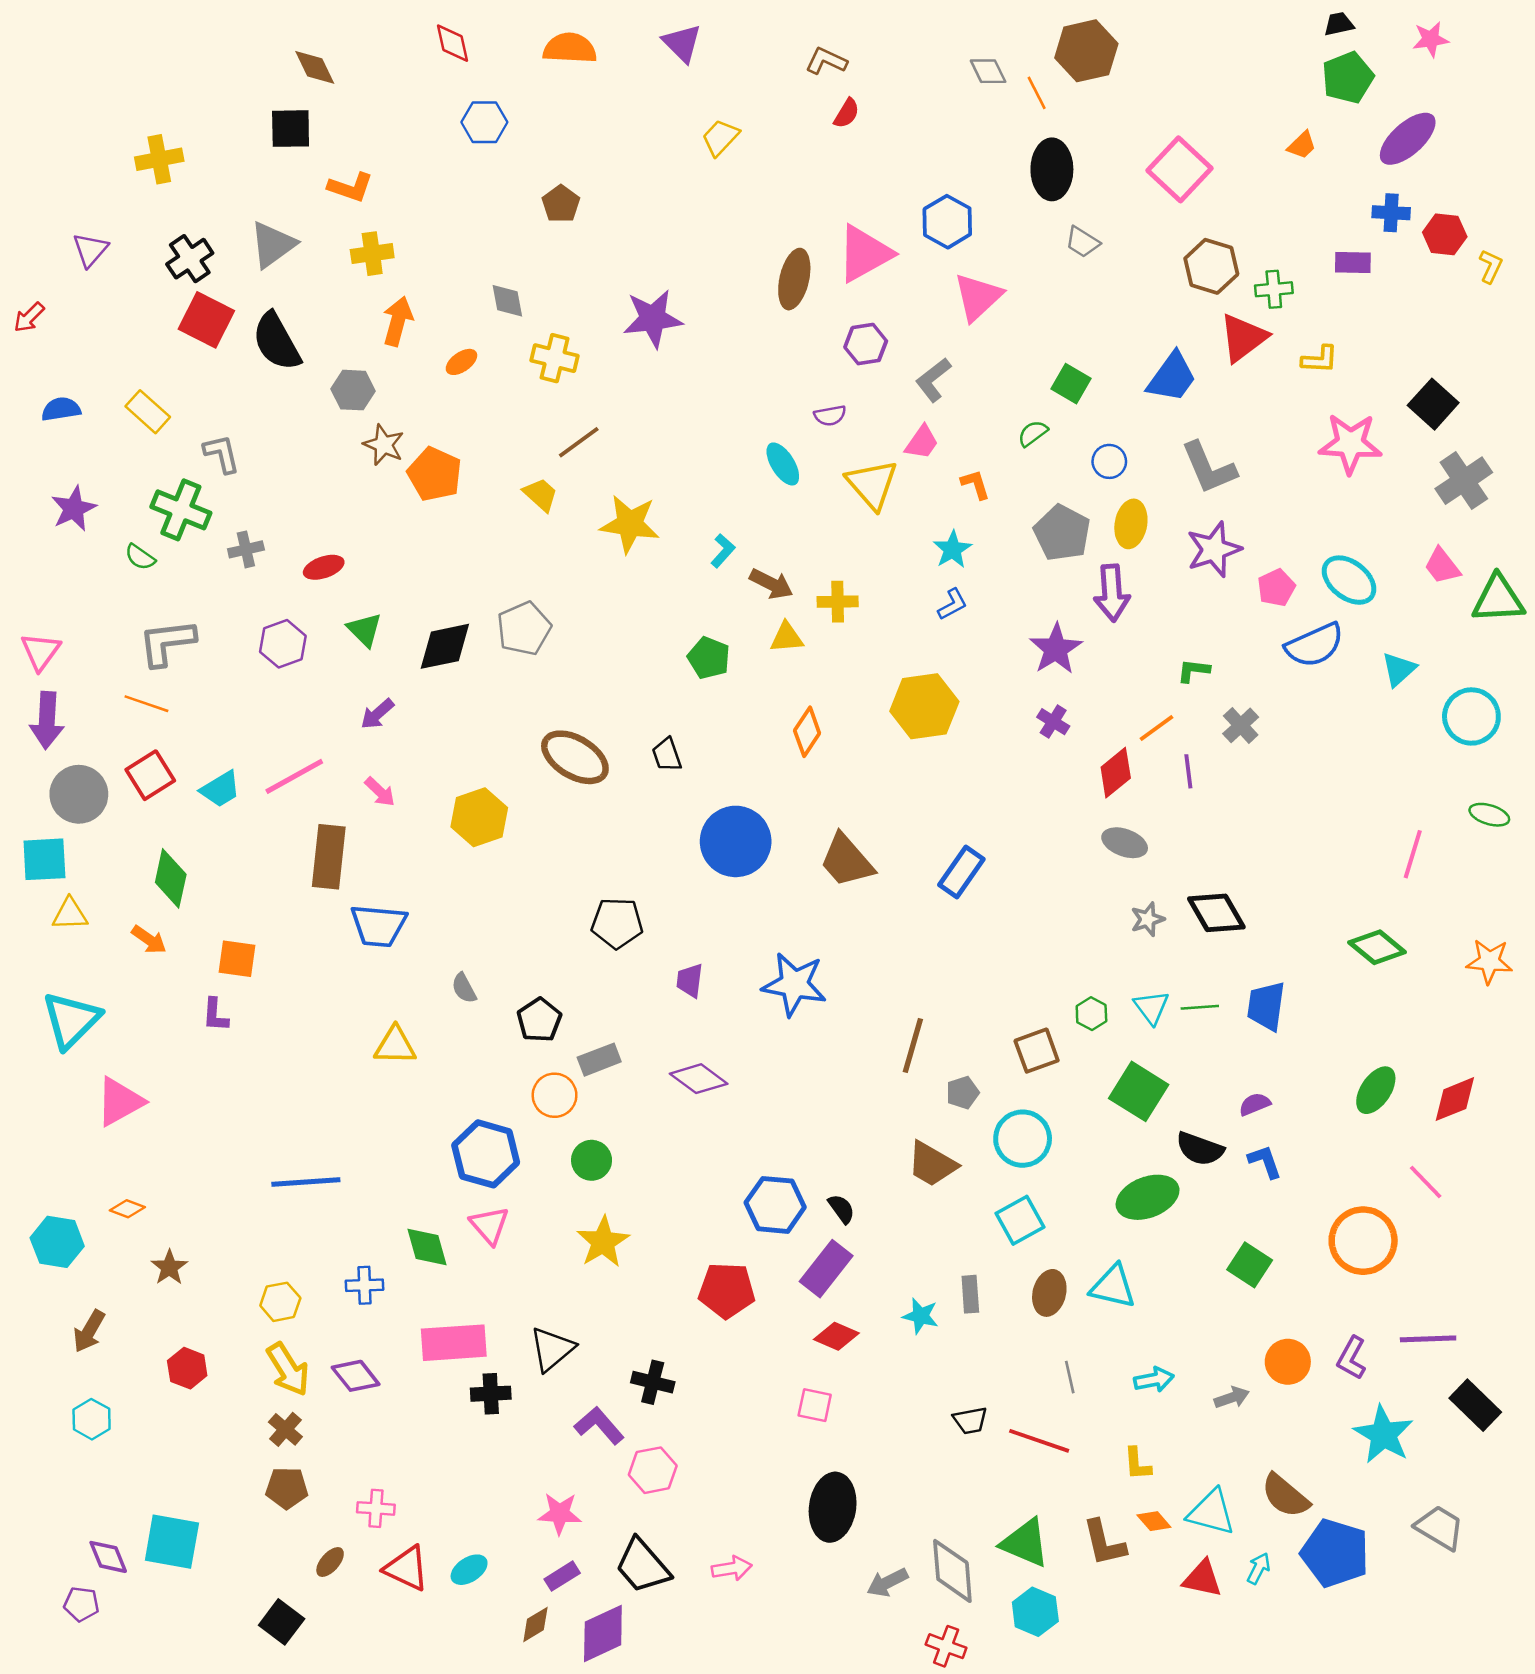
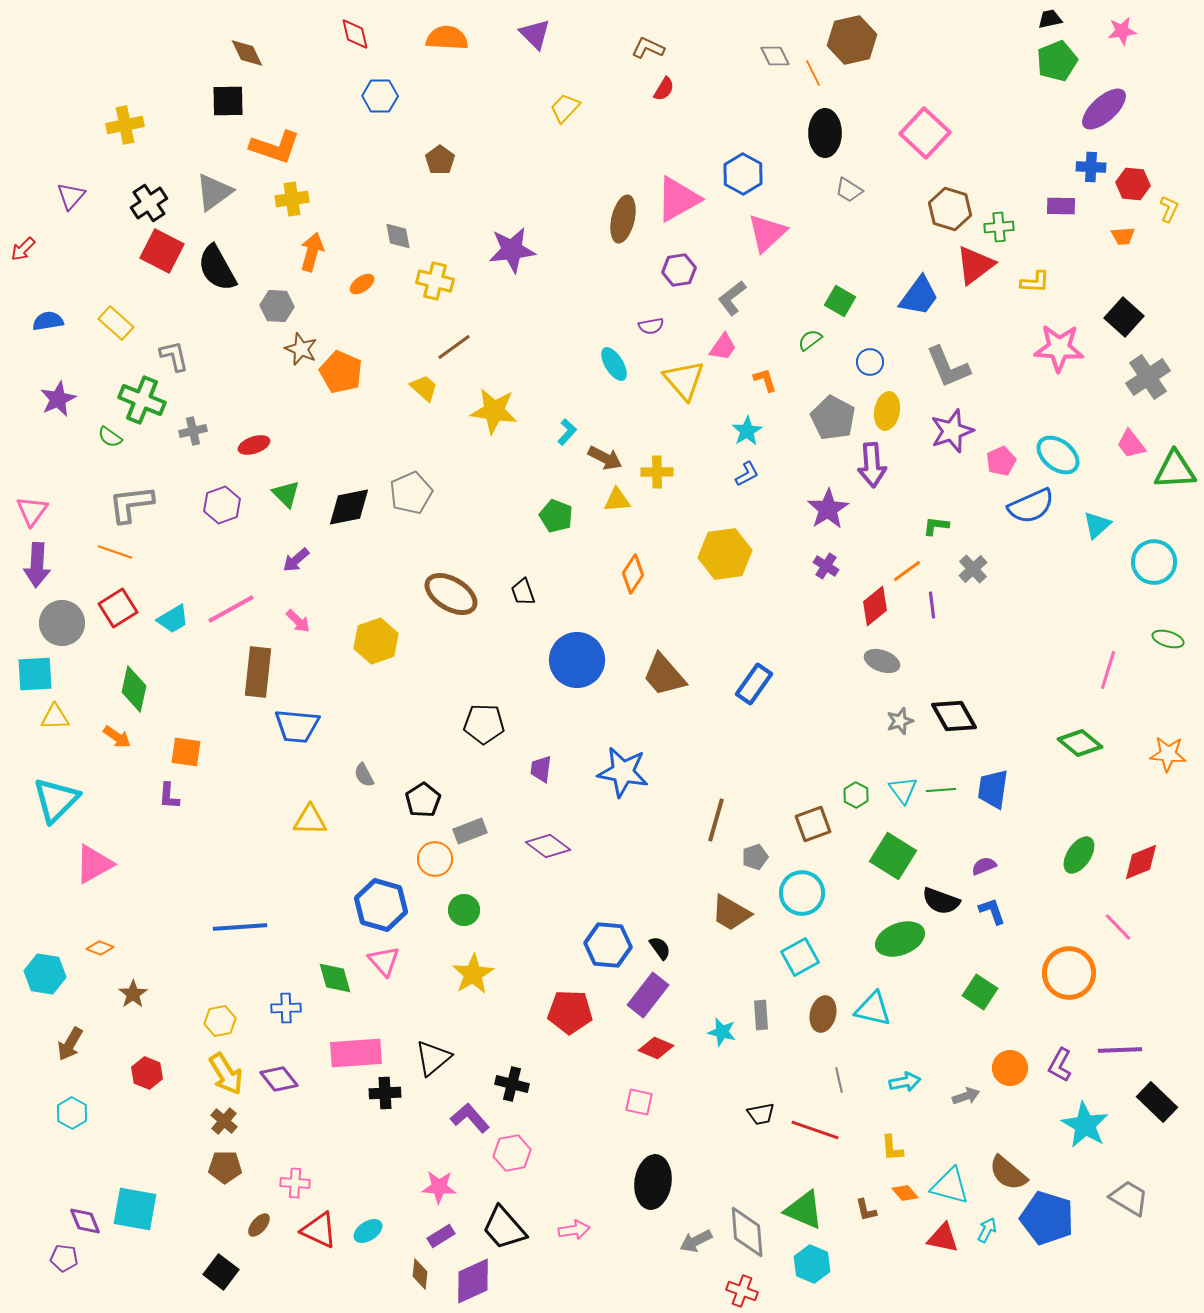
orange trapezoid: (1302, 145) -> (1123, 236), moved, turned 40
orange L-shape: (350, 187) -> (275, 147), size x1.4
brown L-shape: (1104, 1543) -> (866, 1210), size x0.6
brown diamond: (535, 1624) -> (420, 1274), turned -52

